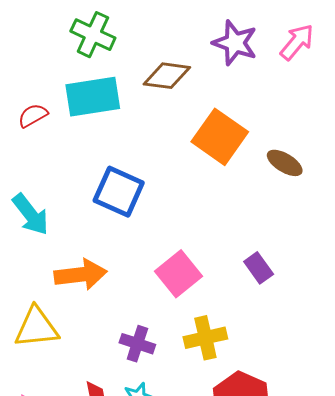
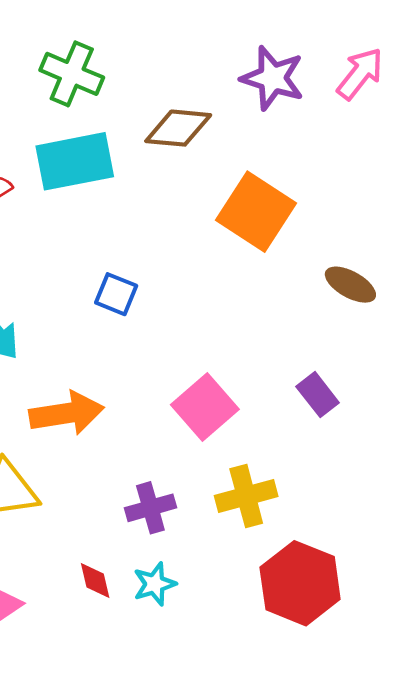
brown ellipse: (285, 163) -> (350, 285), moved
blue square: (119, 192) -> (116, 294), size x0.6
purple cross: (137, 344) -> (150, 508), turned -32

